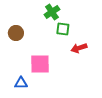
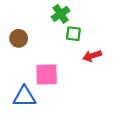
blue triangle: (21, 83) -> (24, 97), size x1.5

